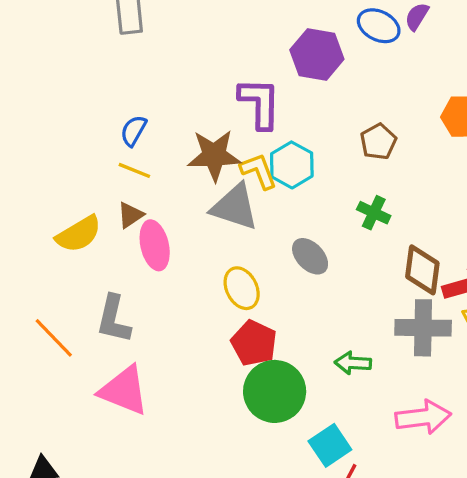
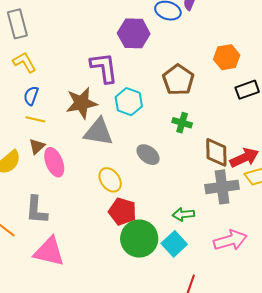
brown pentagon: (378, 142) -> (178, 80), size x1.4
yellow L-shape: (259, 171) -> (25, 62), moved
cyan square: (330, 445) -> (174, 244), moved

